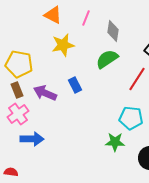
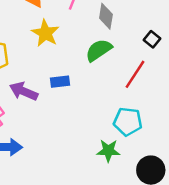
yellow star: (63, 45) -> (45, 33), turned -30
blue rectangle: (75, 85) -> (60, 82), turned -70

